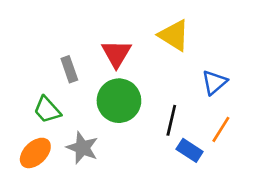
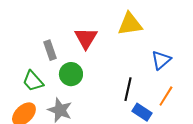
yellow triangle: (174, 35) -> (130, 24), turned -40
green circle: (119, 101) -> (71, 74), moved, size x0.7

